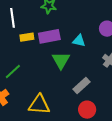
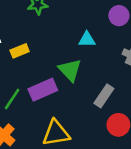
purple rectangle: (49, 36) -> (43, 90), moved

